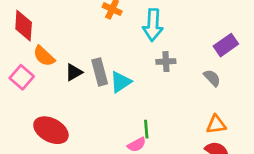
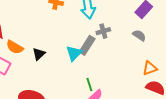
gray rectangle: (100, 72) -> (87, 45), moved, turned 60
green line: (146, 129) -> (89, 84), moved

